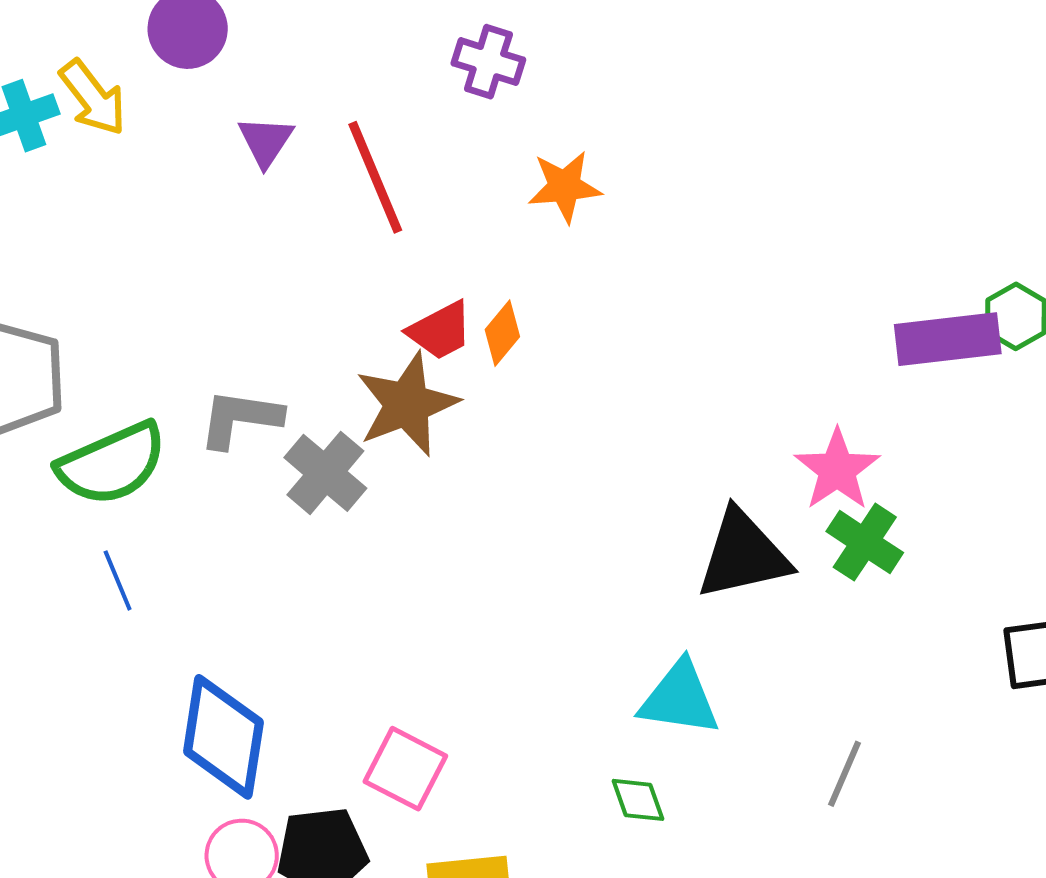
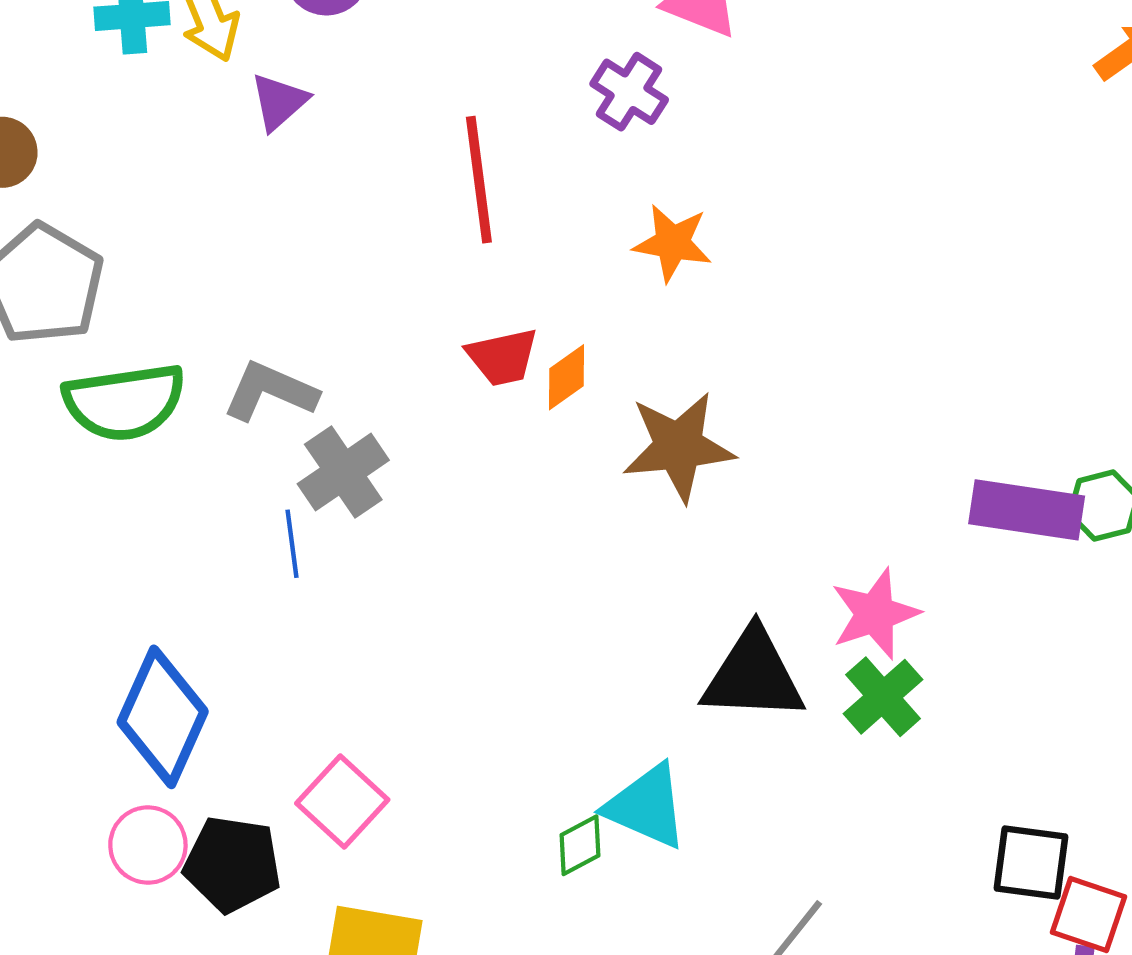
purple triangle: (266, 141) -> (279, 102), moved
brown star: (407, 404) -> (679, 447), moved
blue line: (118, 580) -> (292, 544), moved
green diamond: (638, 800) -> (580, 845), moved, turned 66

